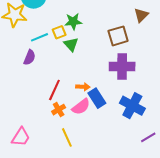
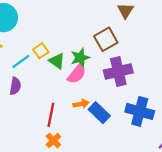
green star: (73, 22) -> (80, 58), moved
pink semicircle: (81, 107) -> (77, 74), moved
orange cross: (59, 110) -> (53, 141), moved

